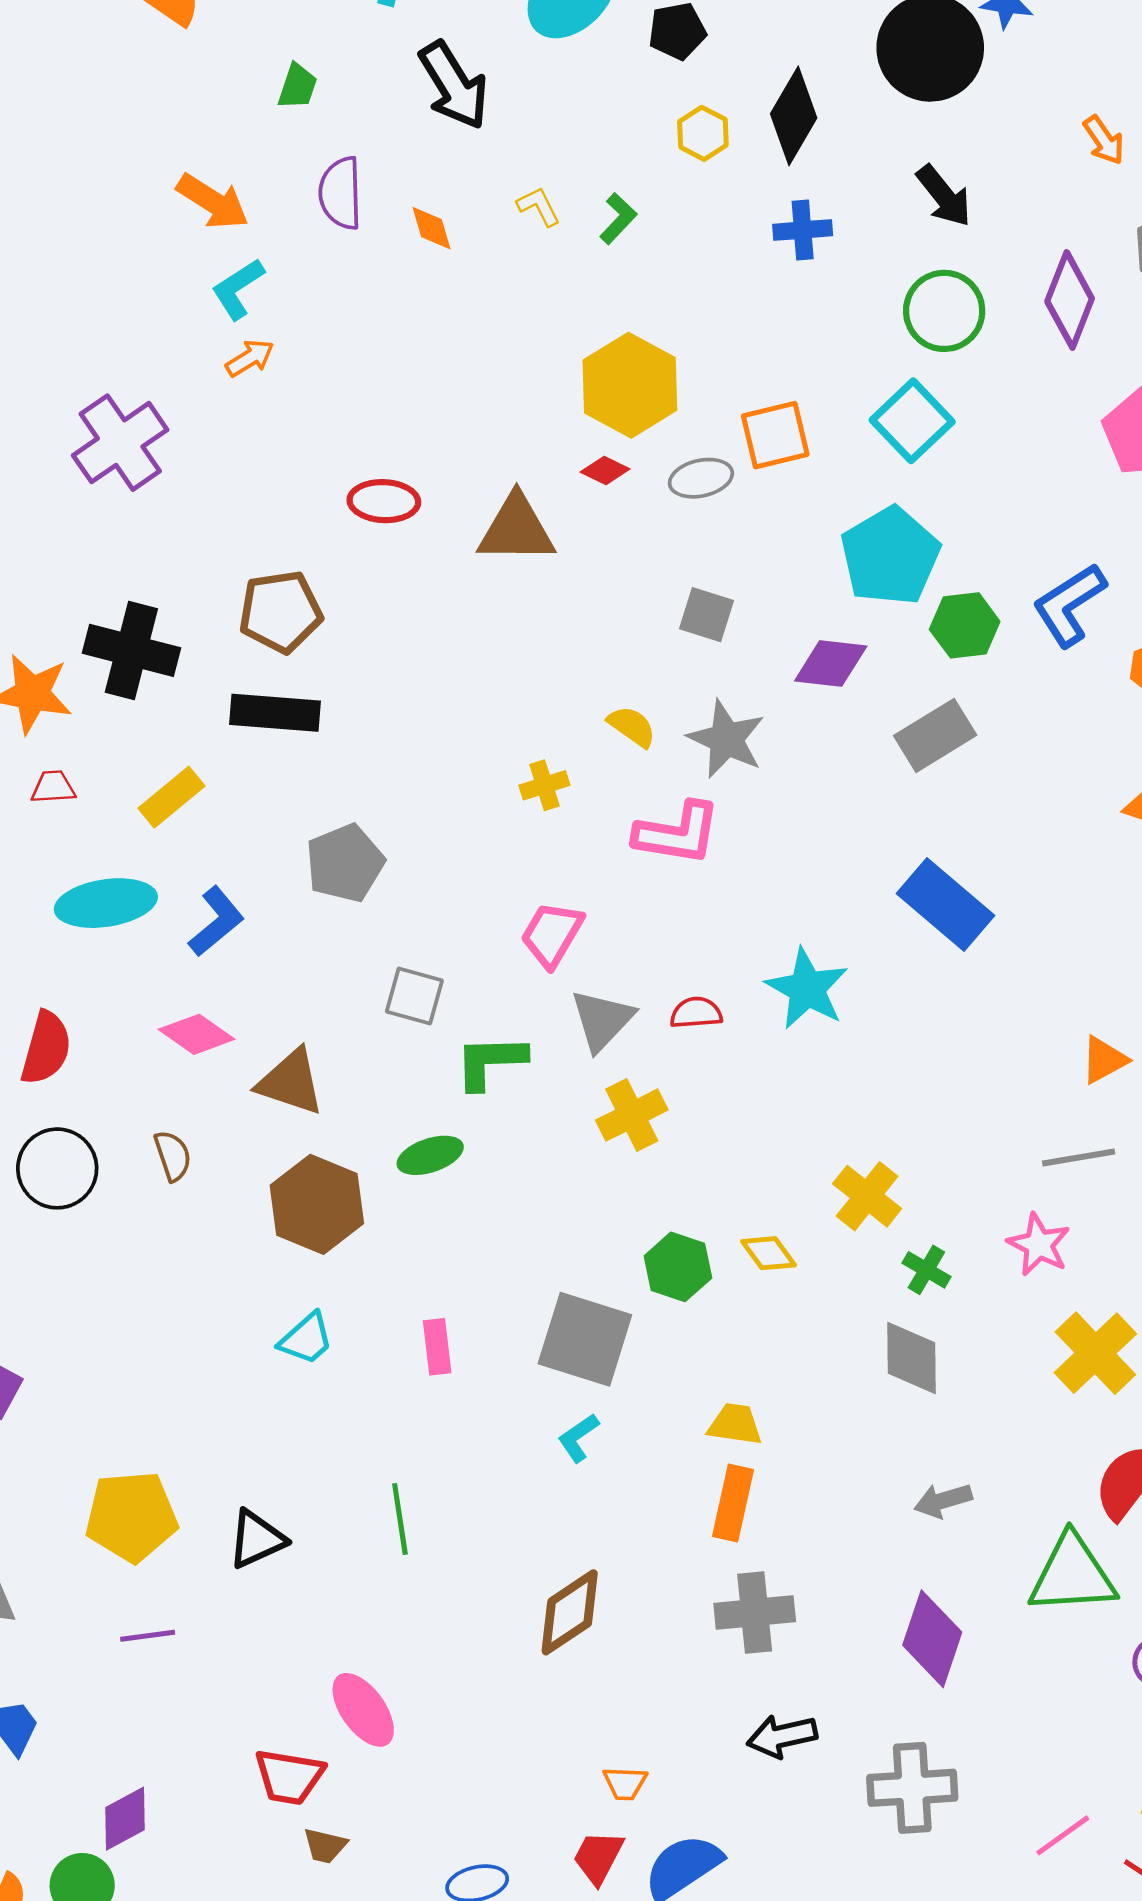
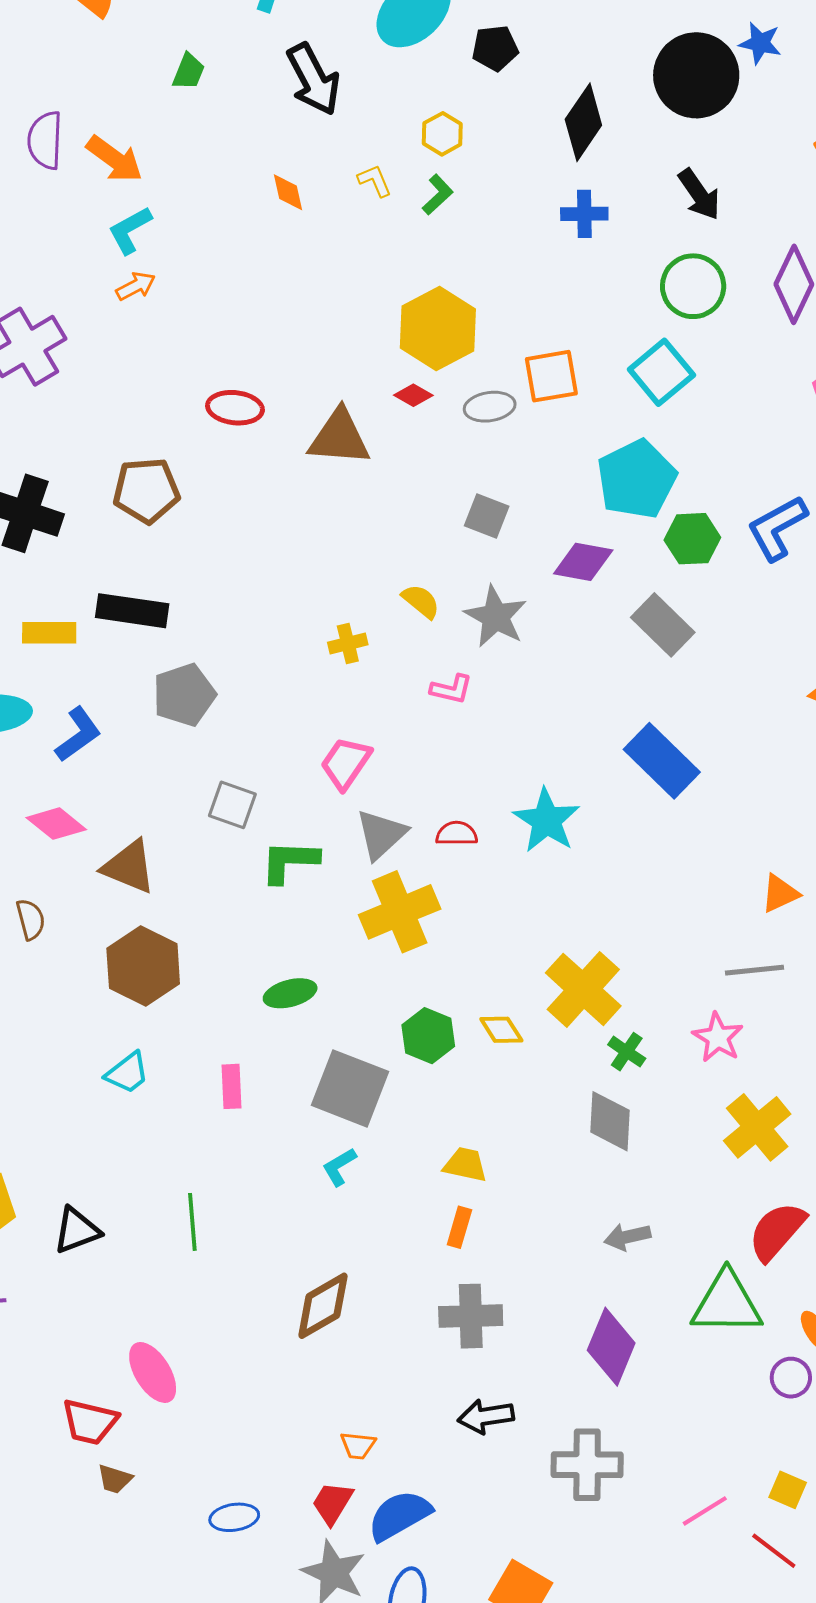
yellow hexagon: (703, 133) -> (442, 134), moved
purple semicircle: (341, 193) -> (45, 140), moved
black rectangle: (275, 713) -> (132, 611), moved
gray rectangle: (935, 735) -> (663, 625), turned 72
yellow rectangle: (172, 797) -> (49, 633), turned 36
pink L-shape: (677, 833) -> (451, 689), size x0.6
yellow cross: (632, 1115) -> (400, 912), size x1.4
green ellipse: (430, 1155) -> (290, 993), moved
yellow cross: (867, 1196) -> (583, 989), size x1.4
orange rectangle: (733, 1503) -> (459, 1227), size x0.7

